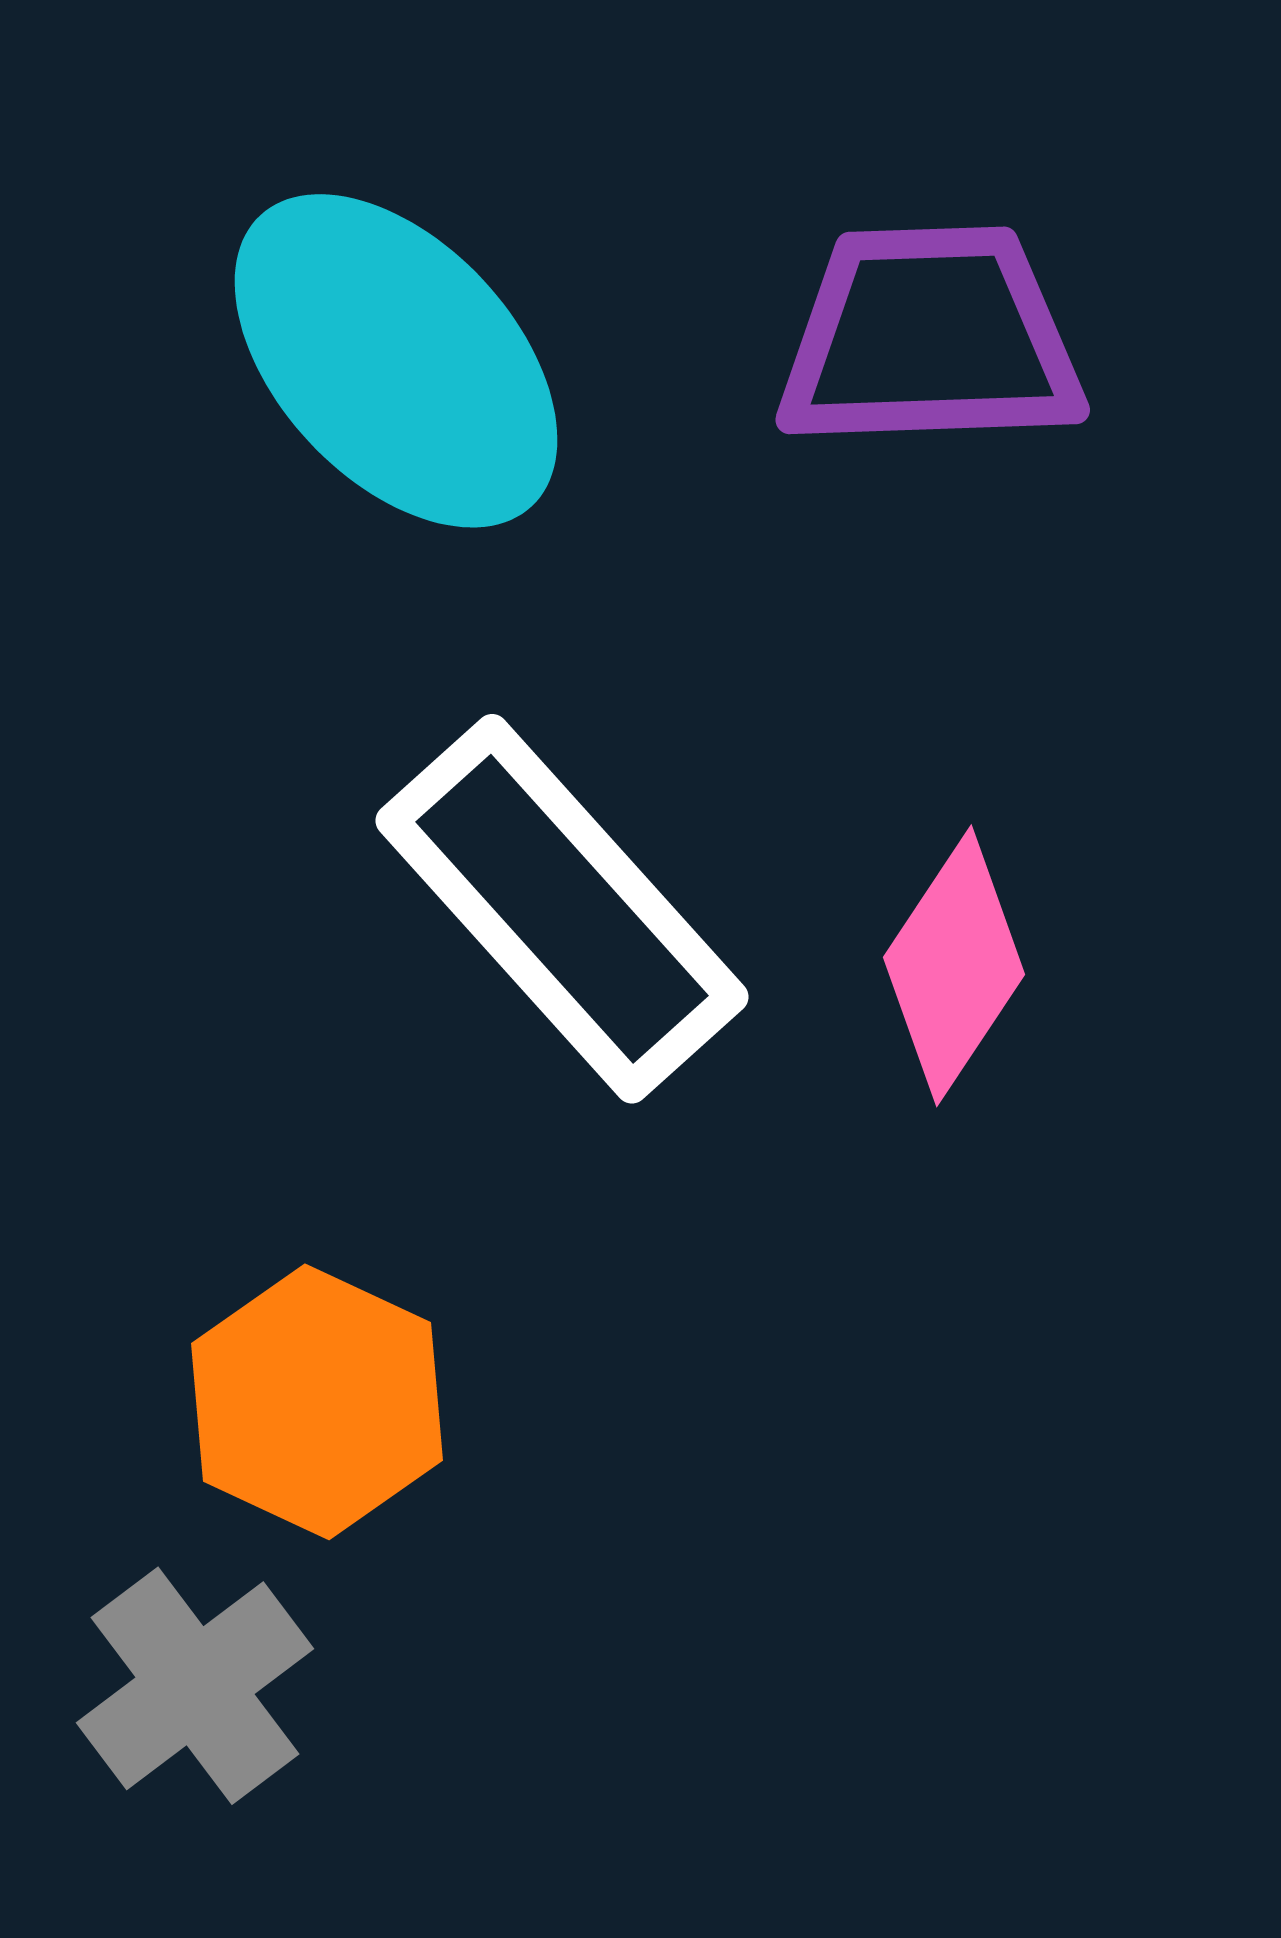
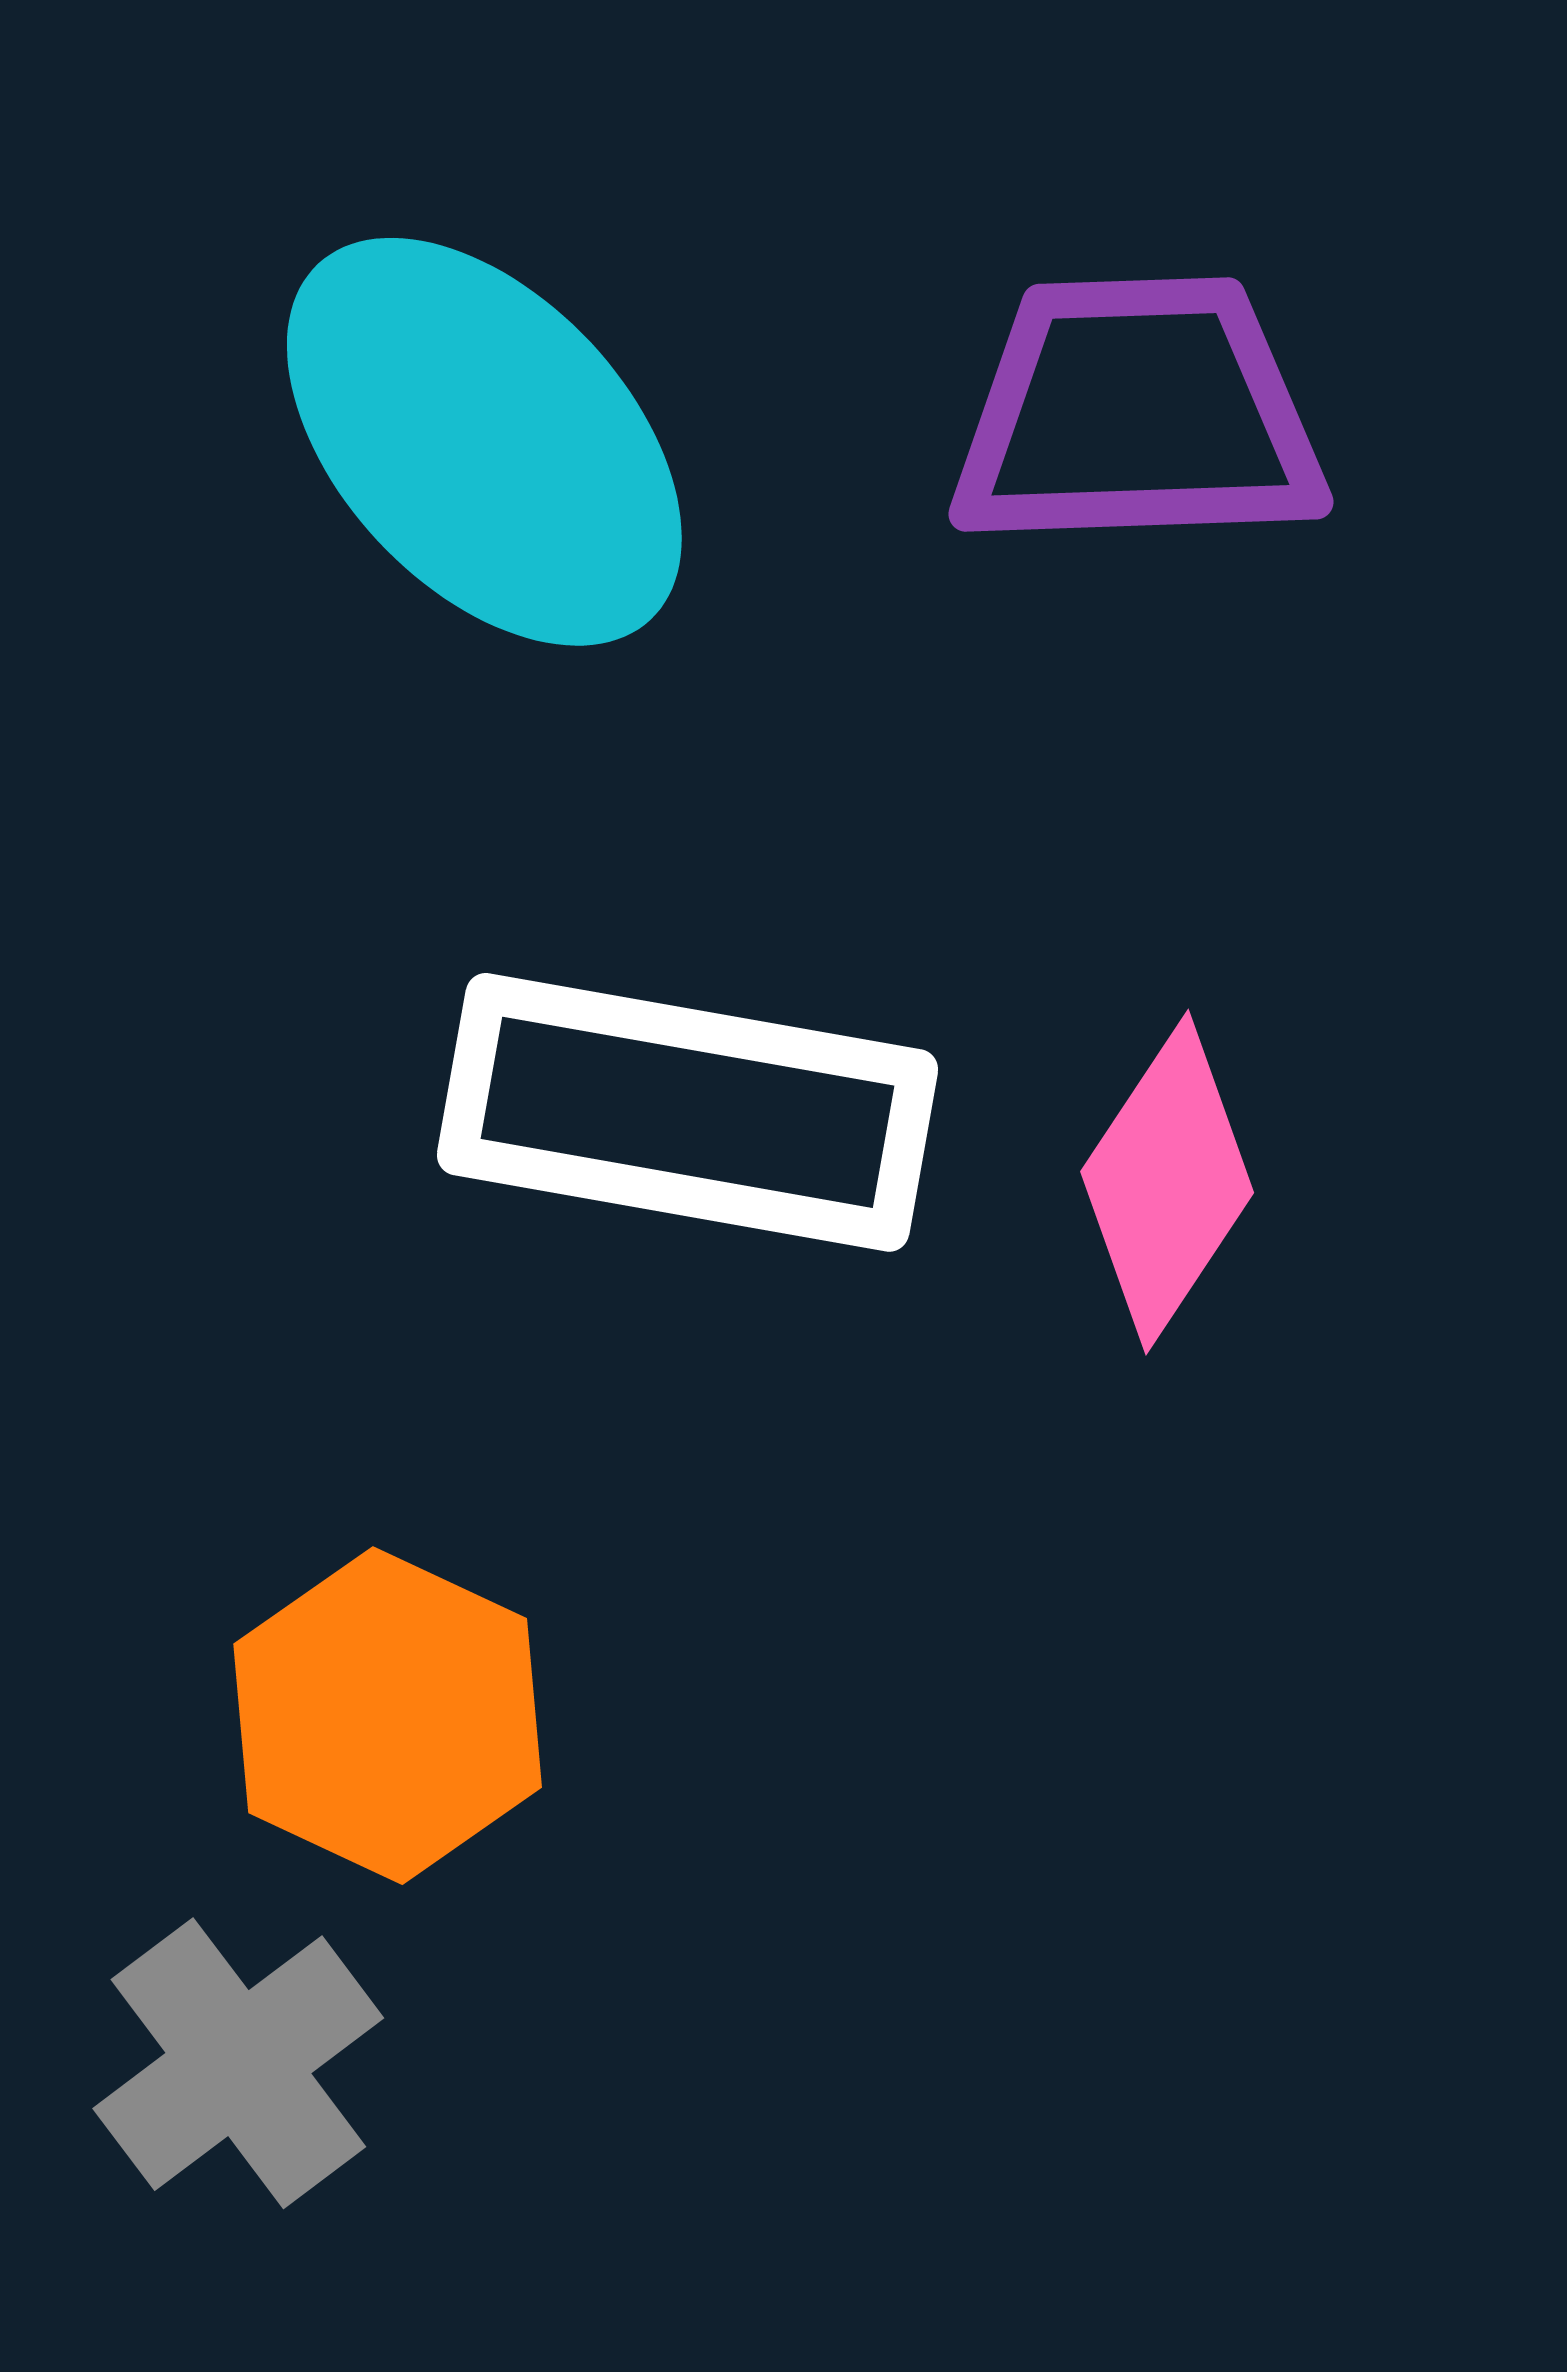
white rectangle: (562, 909) -> (687, 1112), turned -38

